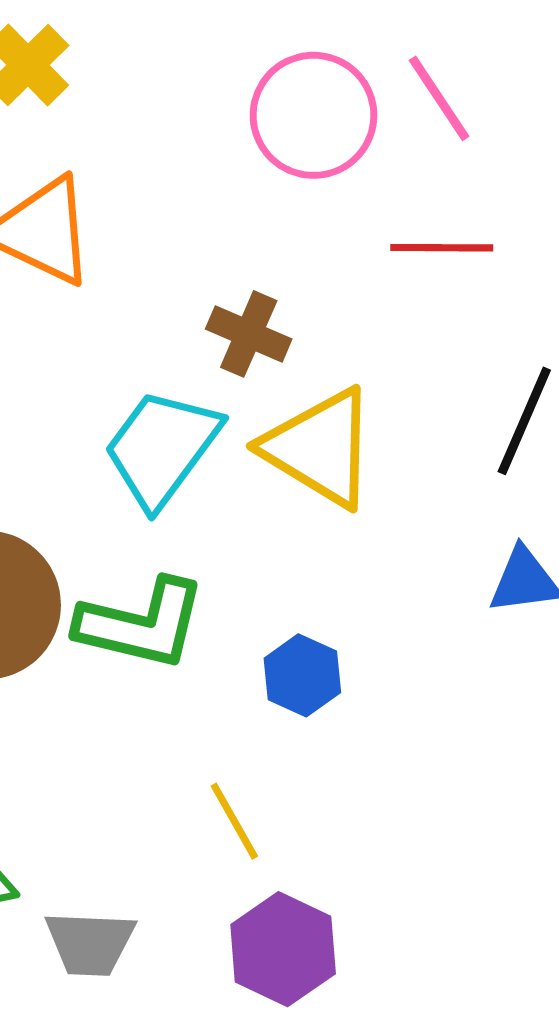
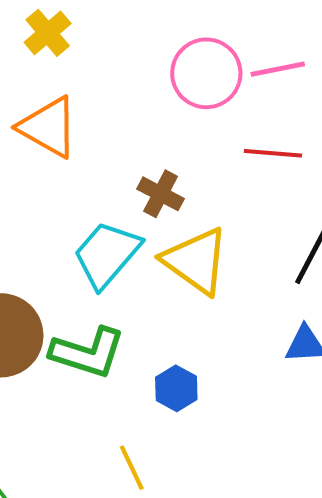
pink line: (439, 98) -> (278, 69), turned -72

